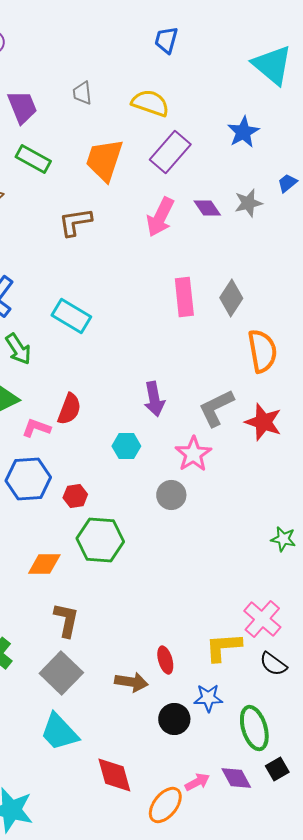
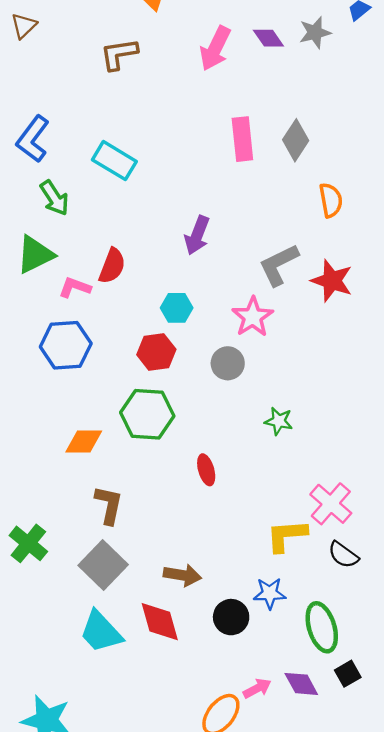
orange semicircle: (262, 351) -> (331, 200), size x0.7
purple arrow: (154, 399) -> (197, 235), moved, turned 32
red hexagon: (75, 496) -> (156, 352), moved, size x1.4
green star: (283, 539) -> (279, 421), moved
red ellipse: (165, 660) -> (206, 470), moved
red diamond: (114, 775) -> (160, 622), moved

